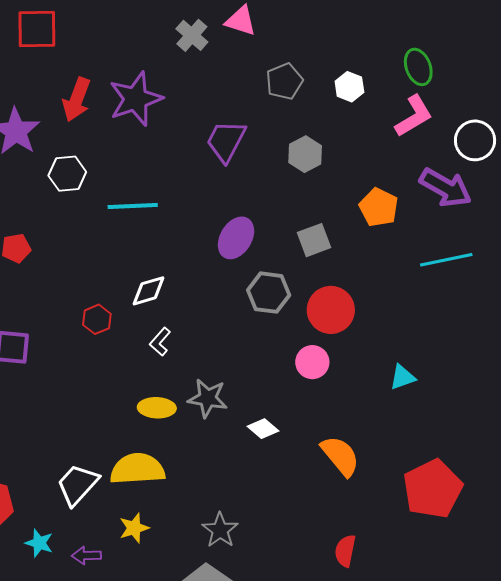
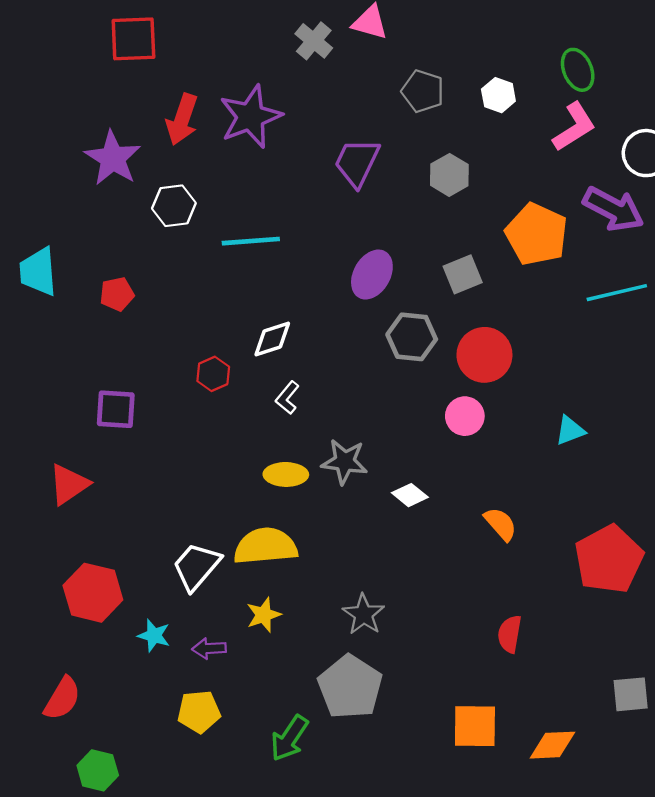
gray pentagon: (284, 81) -> (423, 91), turned -30
orange pentagon: (379, 207) -> (537, 234), size x1.4
orange semicircle: (340, 456) -> (501, 524), size x0.7

